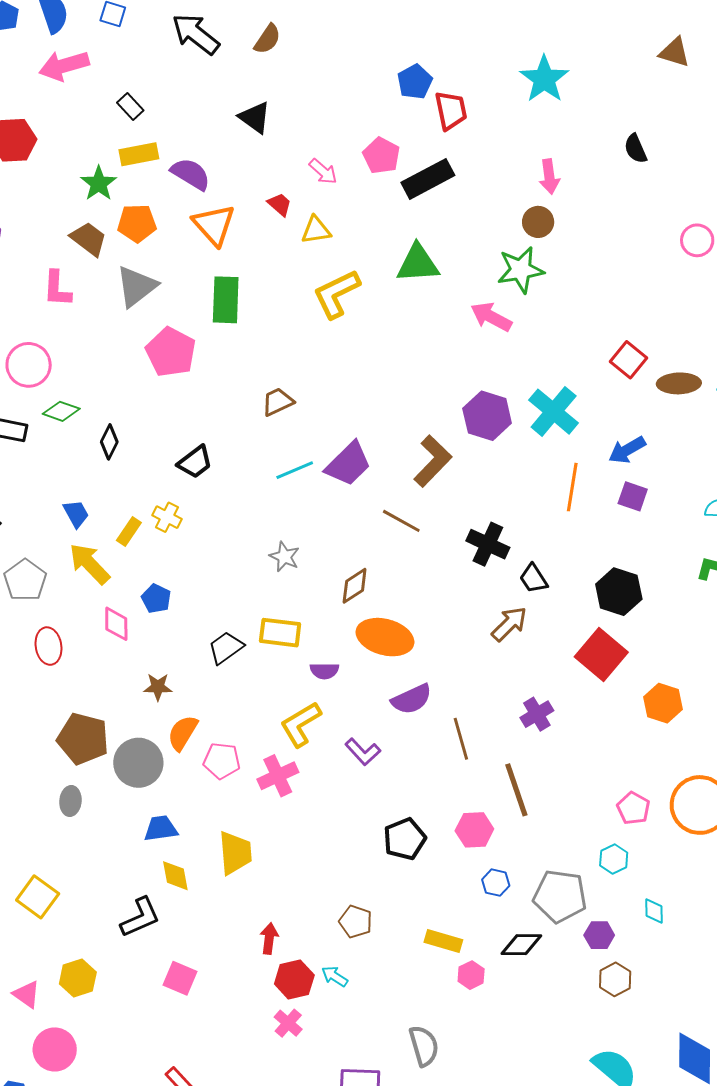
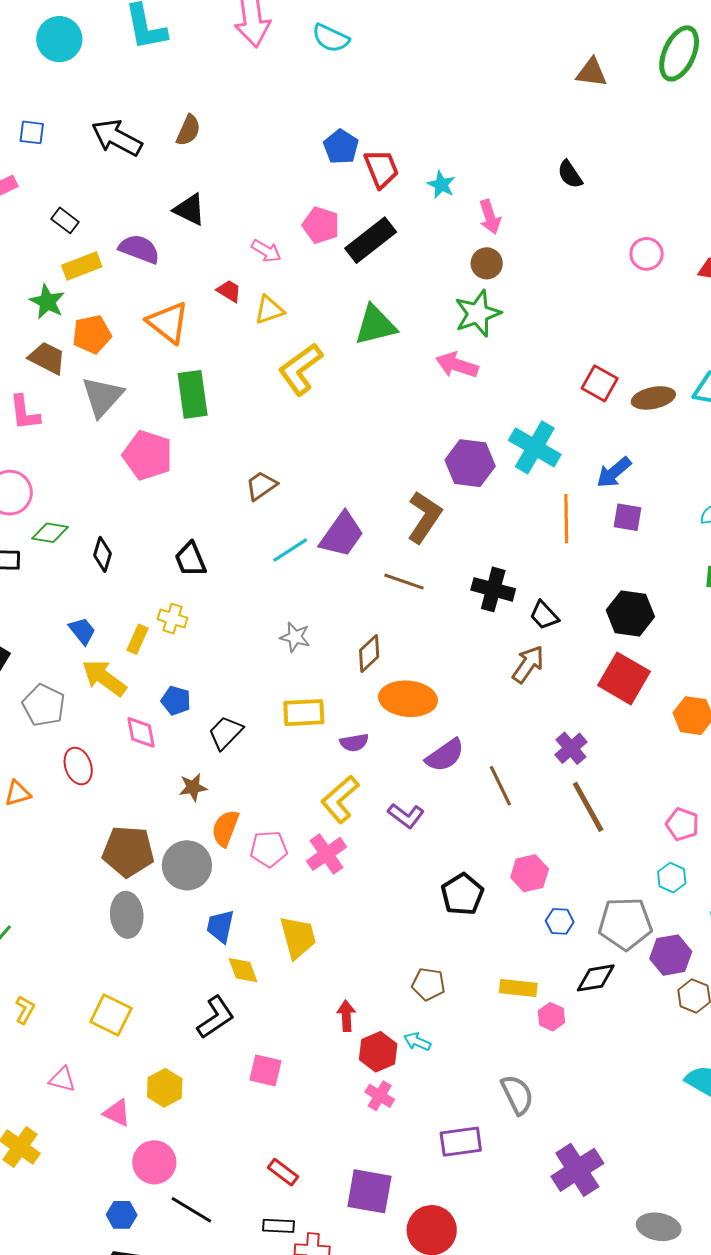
cyan star: (544, 79) -> (441, 185), moved, size x0.6
purple semicircle: (191, 174) -> (139, 249), moved
black trapezoid: (195, 462) -> (191, 559), turned 114
black trapezoid: (226, 648) -> (226, 733), moved
brown line: (516, 790) -> (588, 807), moved
gray ellipse: (70, 801) -> (127, 915), size x1.5
blue trapezoid: (161, 829) -> (220, 926), turned -60
purple hexagon: (599, 935) -> (671, 955), size x1.4

